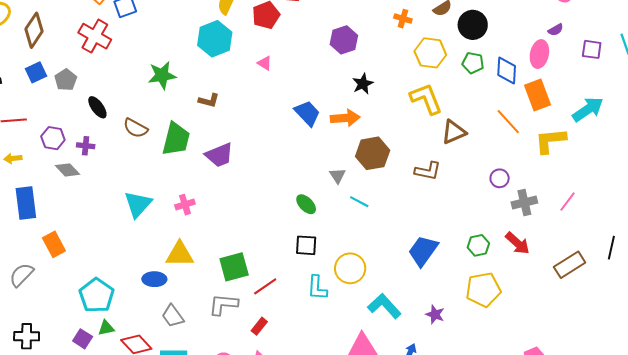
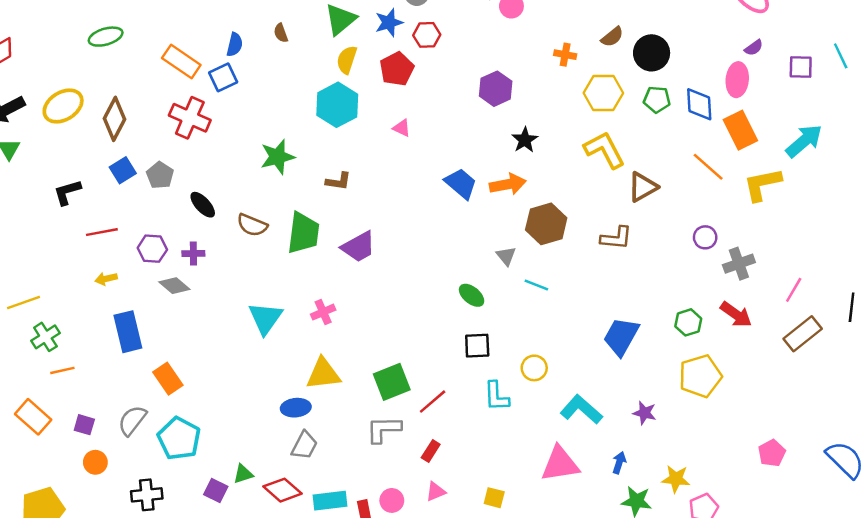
pink line: (568, 202) -> (794, 290), moved
yellow circle: (350, 268) -> (534, 368), size x0.7
cyan pentagon: (97, 295) -> (179, 438), moved
gray trapezoid: (173, 316) -> (304, 445), moved, turned -110

